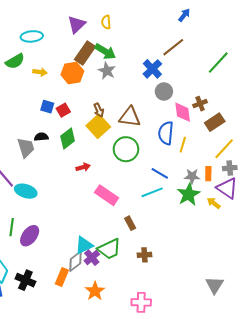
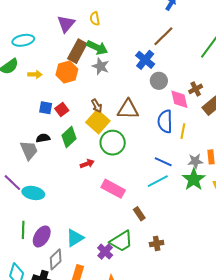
green circle: (126, 149) -> (113, 143), moved
cyan triangle: (84, 245) -> (75, 238), moved
gray diamond: (75, 261) -> (56, 259), moved

